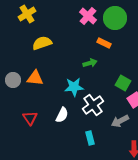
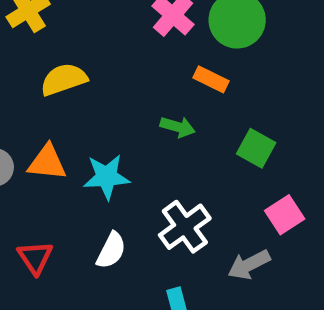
green arrow: (90, 63) -> (178, 127), turned 32
green square: (123, 83) -> (256, 148), moved
cyan star: (74, 87) -> (106, 177), moved

